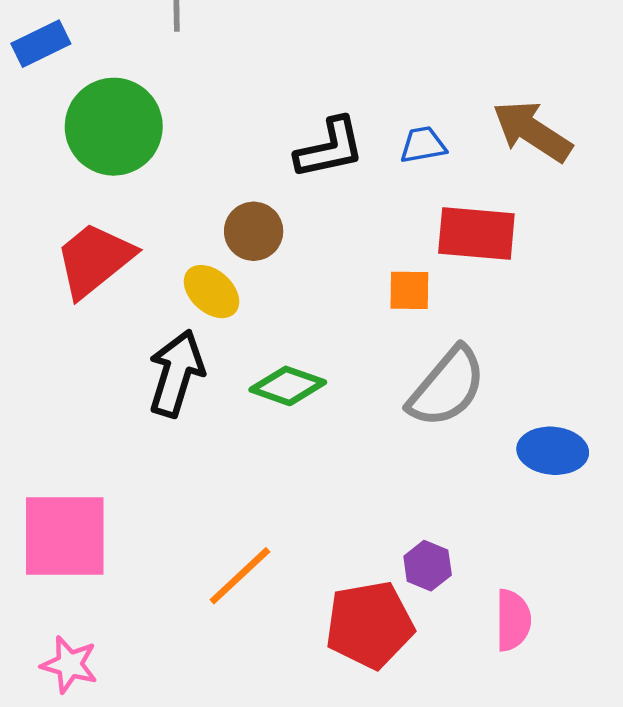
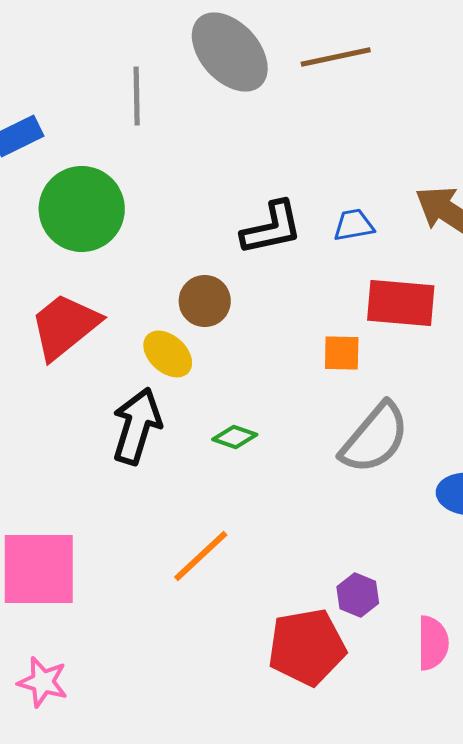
green diamond: (288, 386) -> (235, 437), size x0.7
orange line: (240, 576) -> (201, 556), moved

